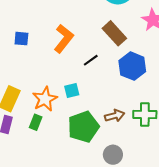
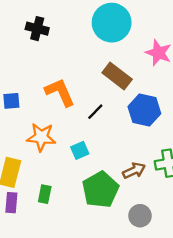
orange L-shape: (64, 39) -> (60, 92), turned -52
orange star: (45, 99) -> (41, 137), moved, turned -30

